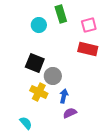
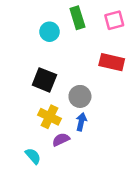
pink square: (89, 25) -> (114, 20), moved
gray circle: (53, 76) -> (80, 96), moved
purple semicircle: (70, 113) -> (61, 140), moved

